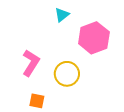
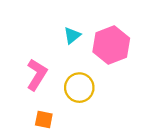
cyan triangle: (62, 15) -> (72, 36), moved

